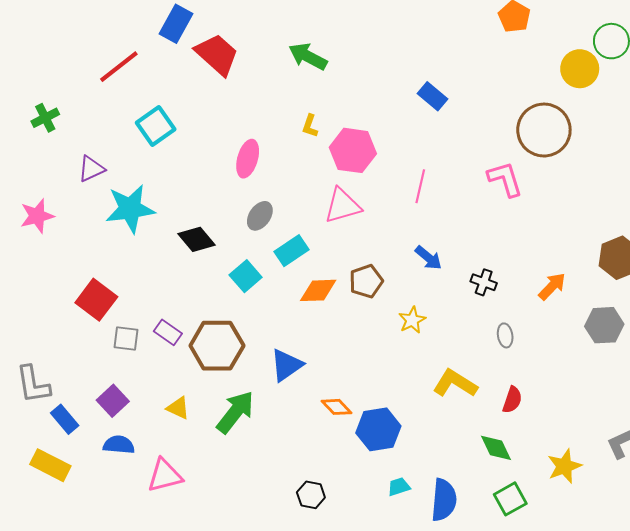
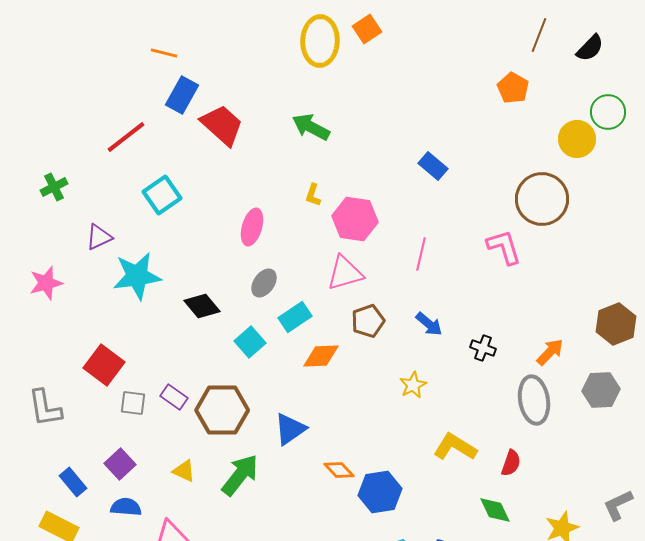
brown pentagon: (366, 281) -> (368, 321), moved
gray ellipse: (505, 335) -> (534, 400), moved, size x2.0
gray L-shape: (33, 384) -> (45, 408), moved

